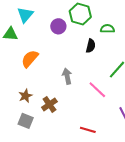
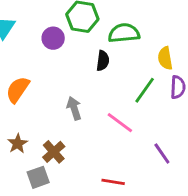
green semicircle: (107, 29) -> (124, 33), size x1.5
gray square: (26, 121) -> (38, 177), moved, turned -35

